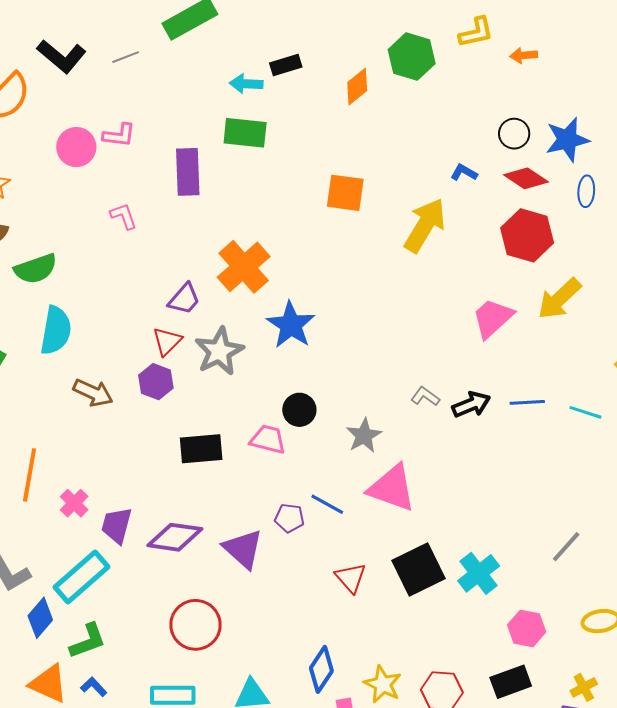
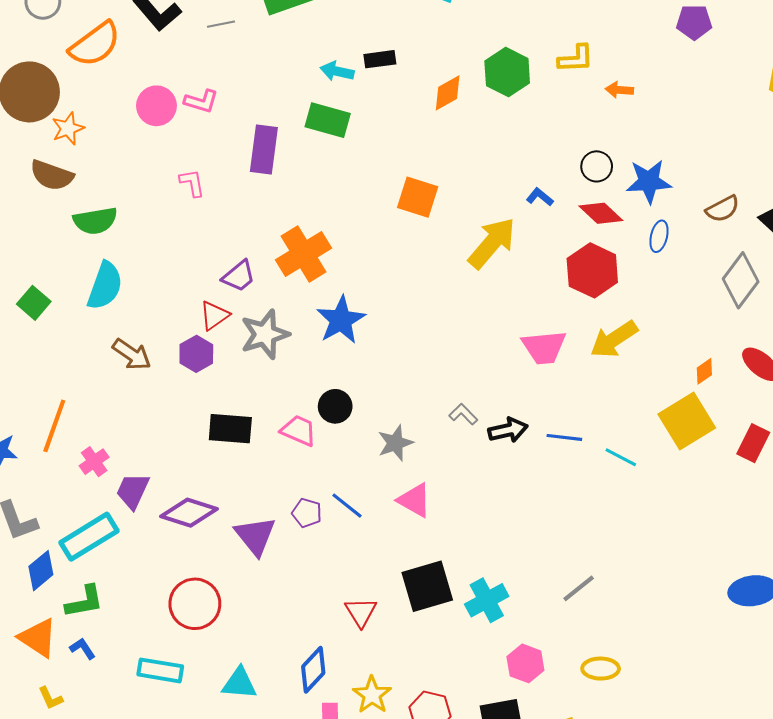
pink trapezoid: (493, 318) -> (544, 347), turned -153
pink triangle: (392, 488) -> (414, 500), size x0.7
red triangle: (351, 578) -> (361, 612), moved

